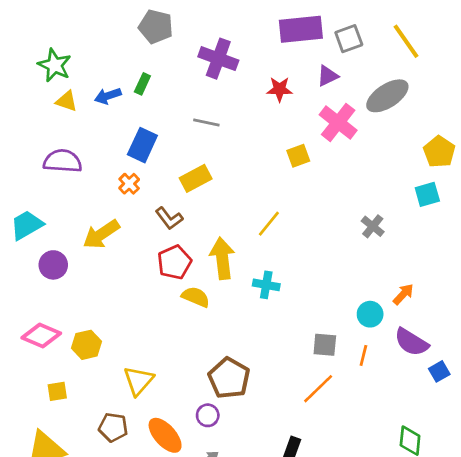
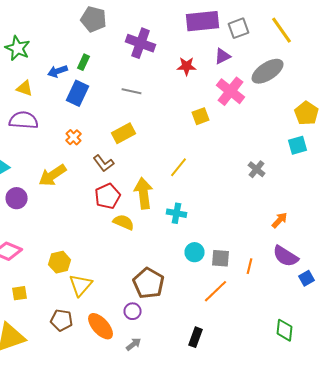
yellow triangle: (67, 101) -> (25, 88), moved
blue rectangle: (142, 145) -> (78, 93), moved
cyan circle: (370, 314) -> (195, 252), moved
yellow hexagon: (87, 345) -> (60, 262), moved

